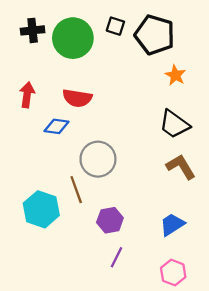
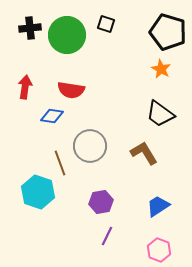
black pentagon: (155, 35) -> (168, 32), moved
brown L-shape: (181, 167) -> (144, 153), moved
brown line: (76, 190) -> (60, 163), moved

